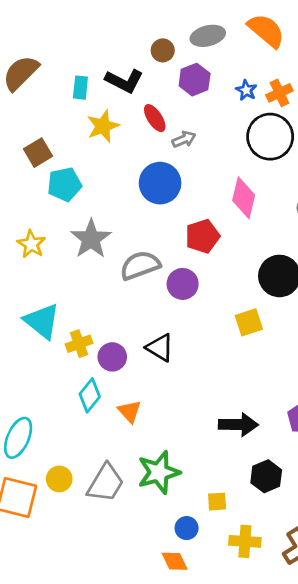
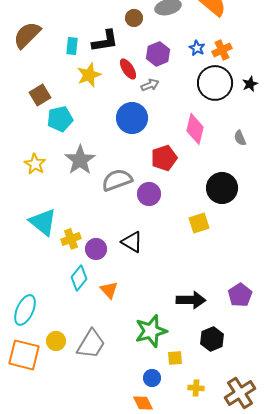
purple hexagon: (195, 80) -> (158, 54), moved
black L-shape: (124, 81) -> (105, 41), turned -36
green star: (159, 472) -> (151, 331), moved
yellow cross: (245, 541) -> (196, 388), size x0.7

